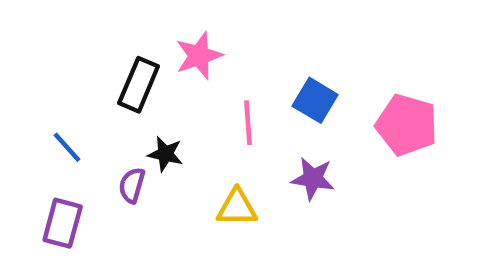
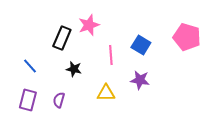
pink pentagon: (407, 125) -> (187, 37), moved
purple semicircle: (132, 185) -> (59, 100), moved

